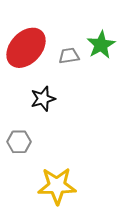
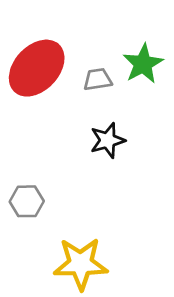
black star: (43, 99) -> (108, 140), moved

